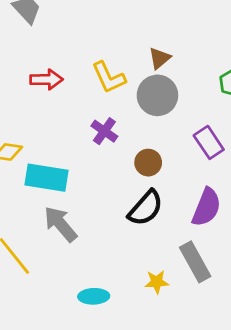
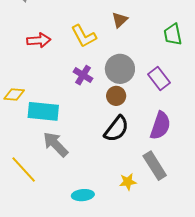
gray circle: (157, 95) -> (120, 69), moved

